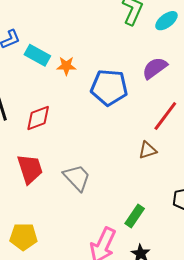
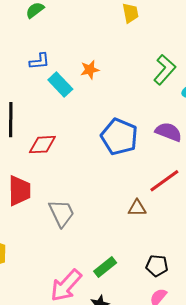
orange star: (66, 66) -> (90, 70), moved, turned -30
purple semicircle: (155, 68) -> (169, 132), turned 40

